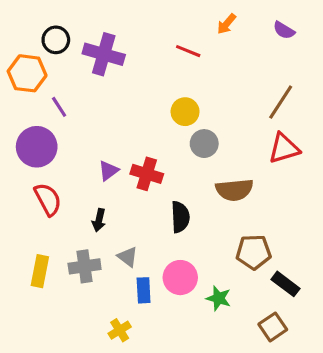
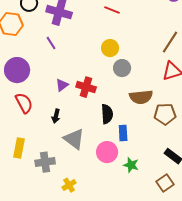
purple line: (59, 107) -> (51, 43), moved
brown pentagon: (254, 252) -> (165, 114), moved
gray triangle: (128, 257) -> (74, 139), size x1.6
gray cross: (85, 266) -> (45, 162), moved
blue rectangle: (144, 290) -> (123, 133), moved

